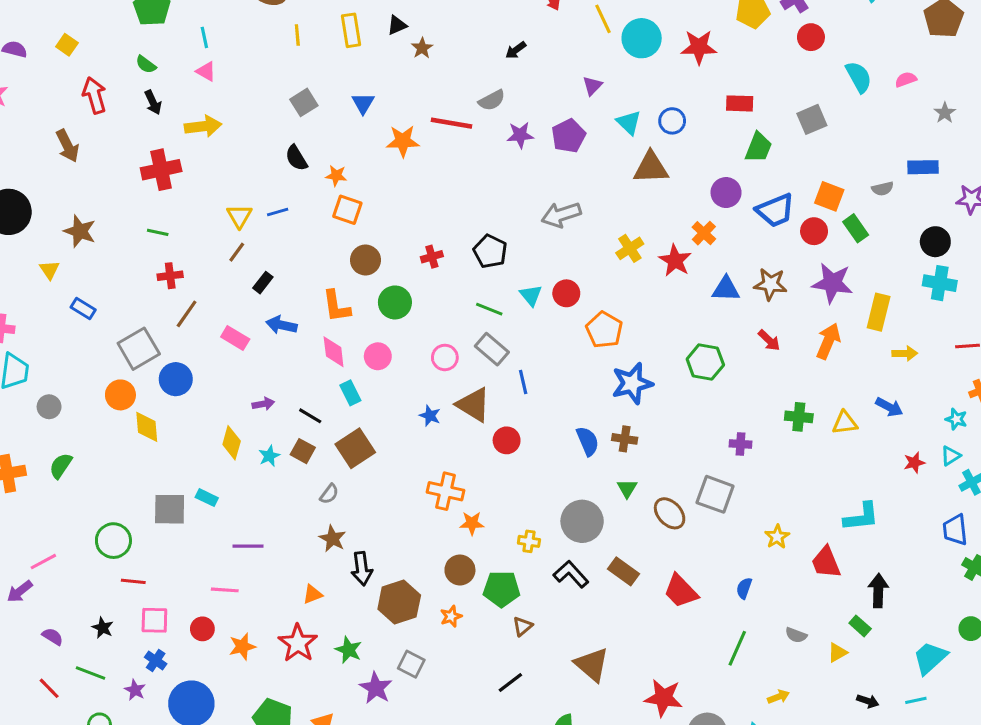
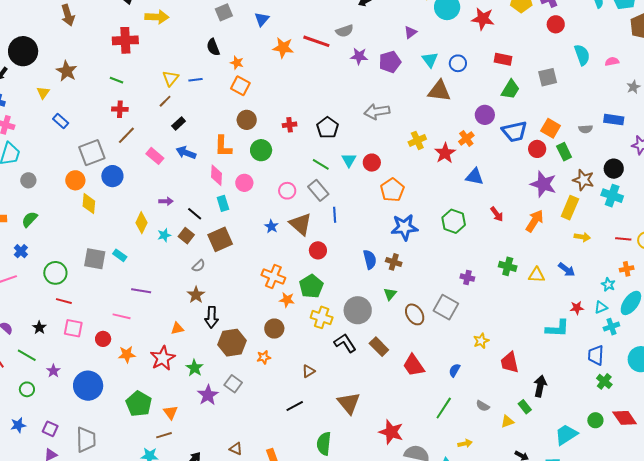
brown star: (770, 284) -> (583, 180), moved
cyan L-shape: (861, 517) -> (557, 328), moved
yellow cross: (529, 541) -> (322, 317), size x1.5
green pentagon: (502, 589) -> (311, 286), moved, turned 30
blue cross: (156, 661) -> (21, 251), moved

